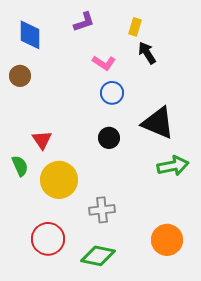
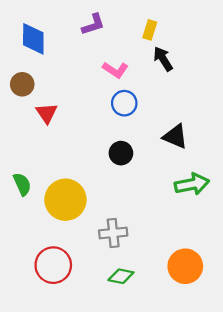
black triangle: (158, 123) -> (175, 136), size x0.7
red triangle: (42, 140) -> (47, 113), moved
green diamond: (98, 256) -> (121, 276), moved, size x0.7

